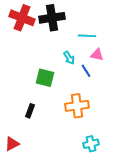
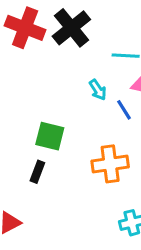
black cross: (52, 18) -> (71, 28), turned -30
green square: (45, 78) -> (50, 136), moved

